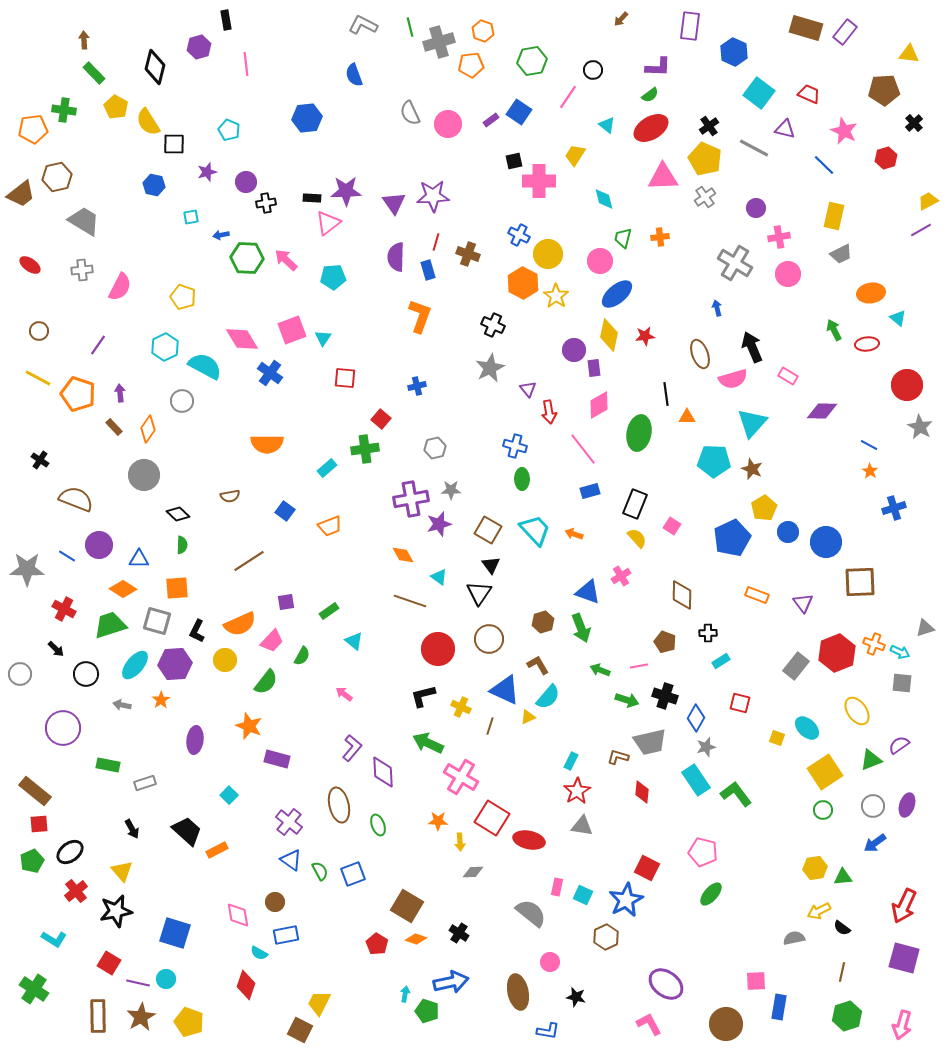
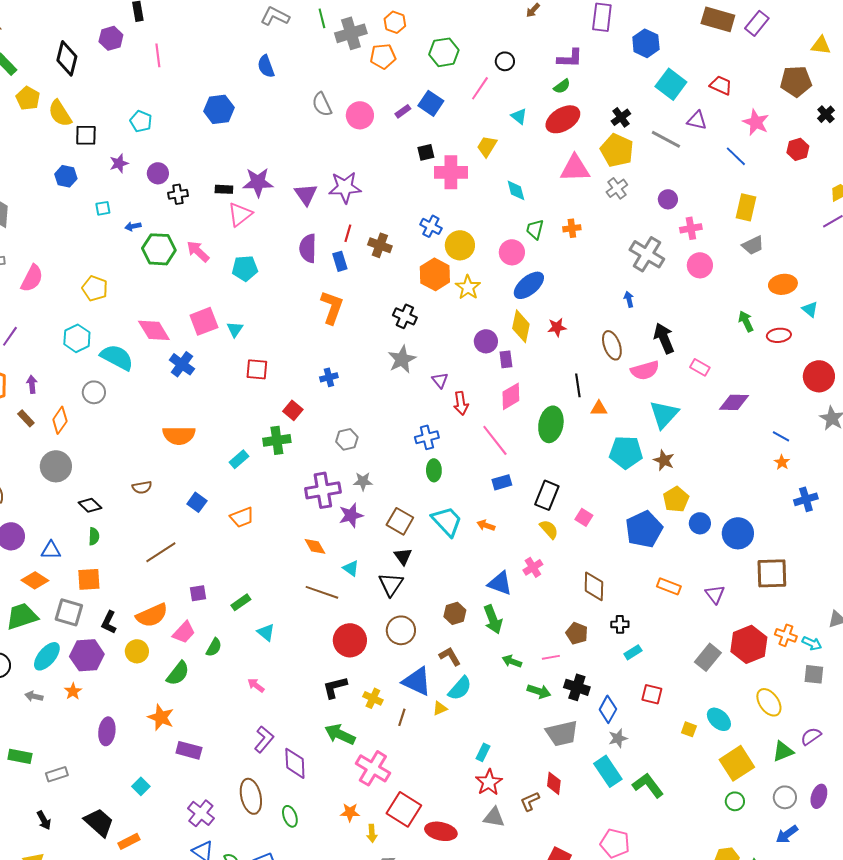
blue cross: (515, 446) -> (427, 437), turned -30
brown L-shape: (618, 757) -> (530, 801), moved, turned -40

